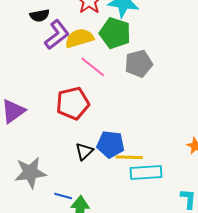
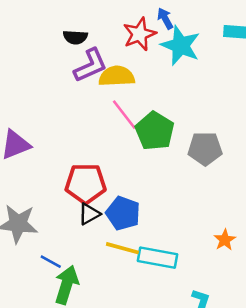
green pentagon: (115, 33) -> (155, 131), moved
gray pentagon: (139, 64) -> (205, 149), moved
red pentagon: (73, 103) -> (86, 184), moved
yellow line: (129, 157) -> (122, 248), moved

